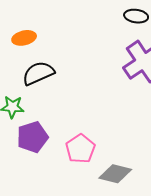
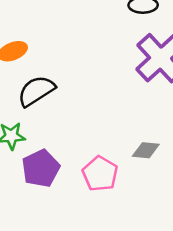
gray diamond: (115, 174) -> (146, 150), moved, size x0.7

